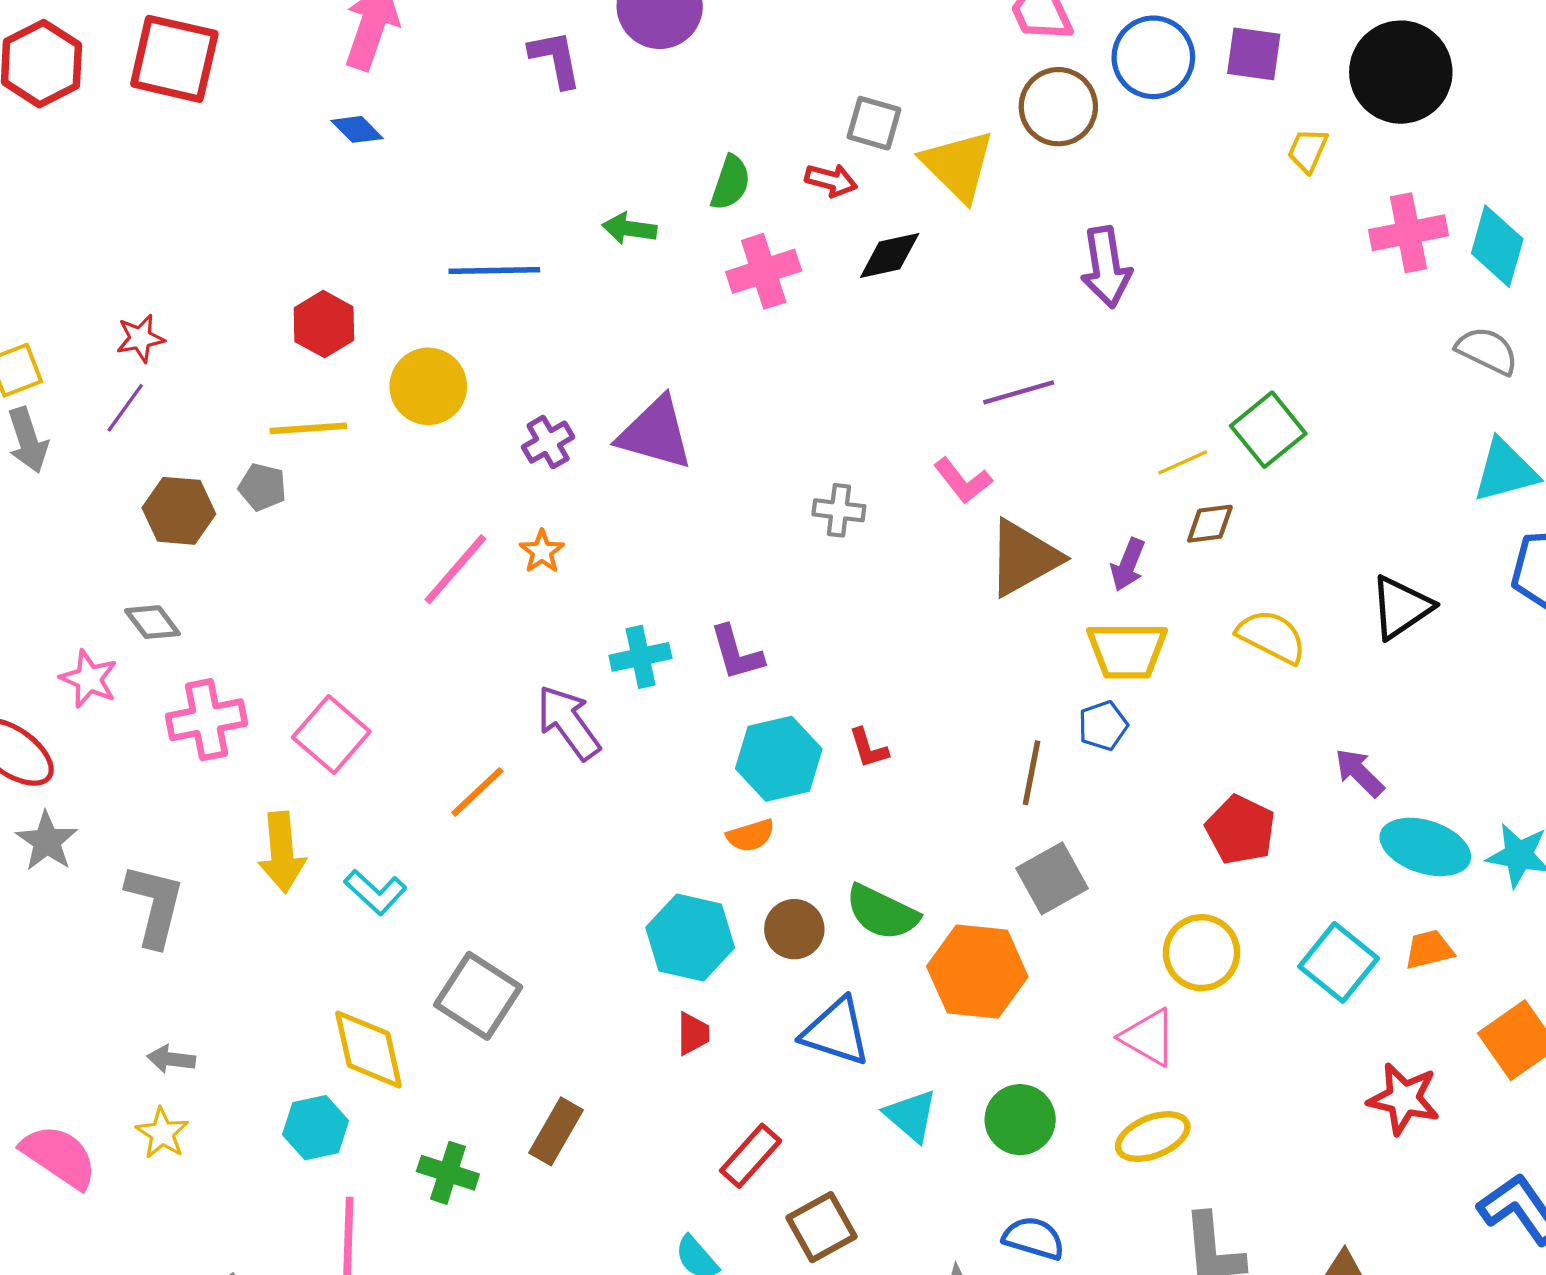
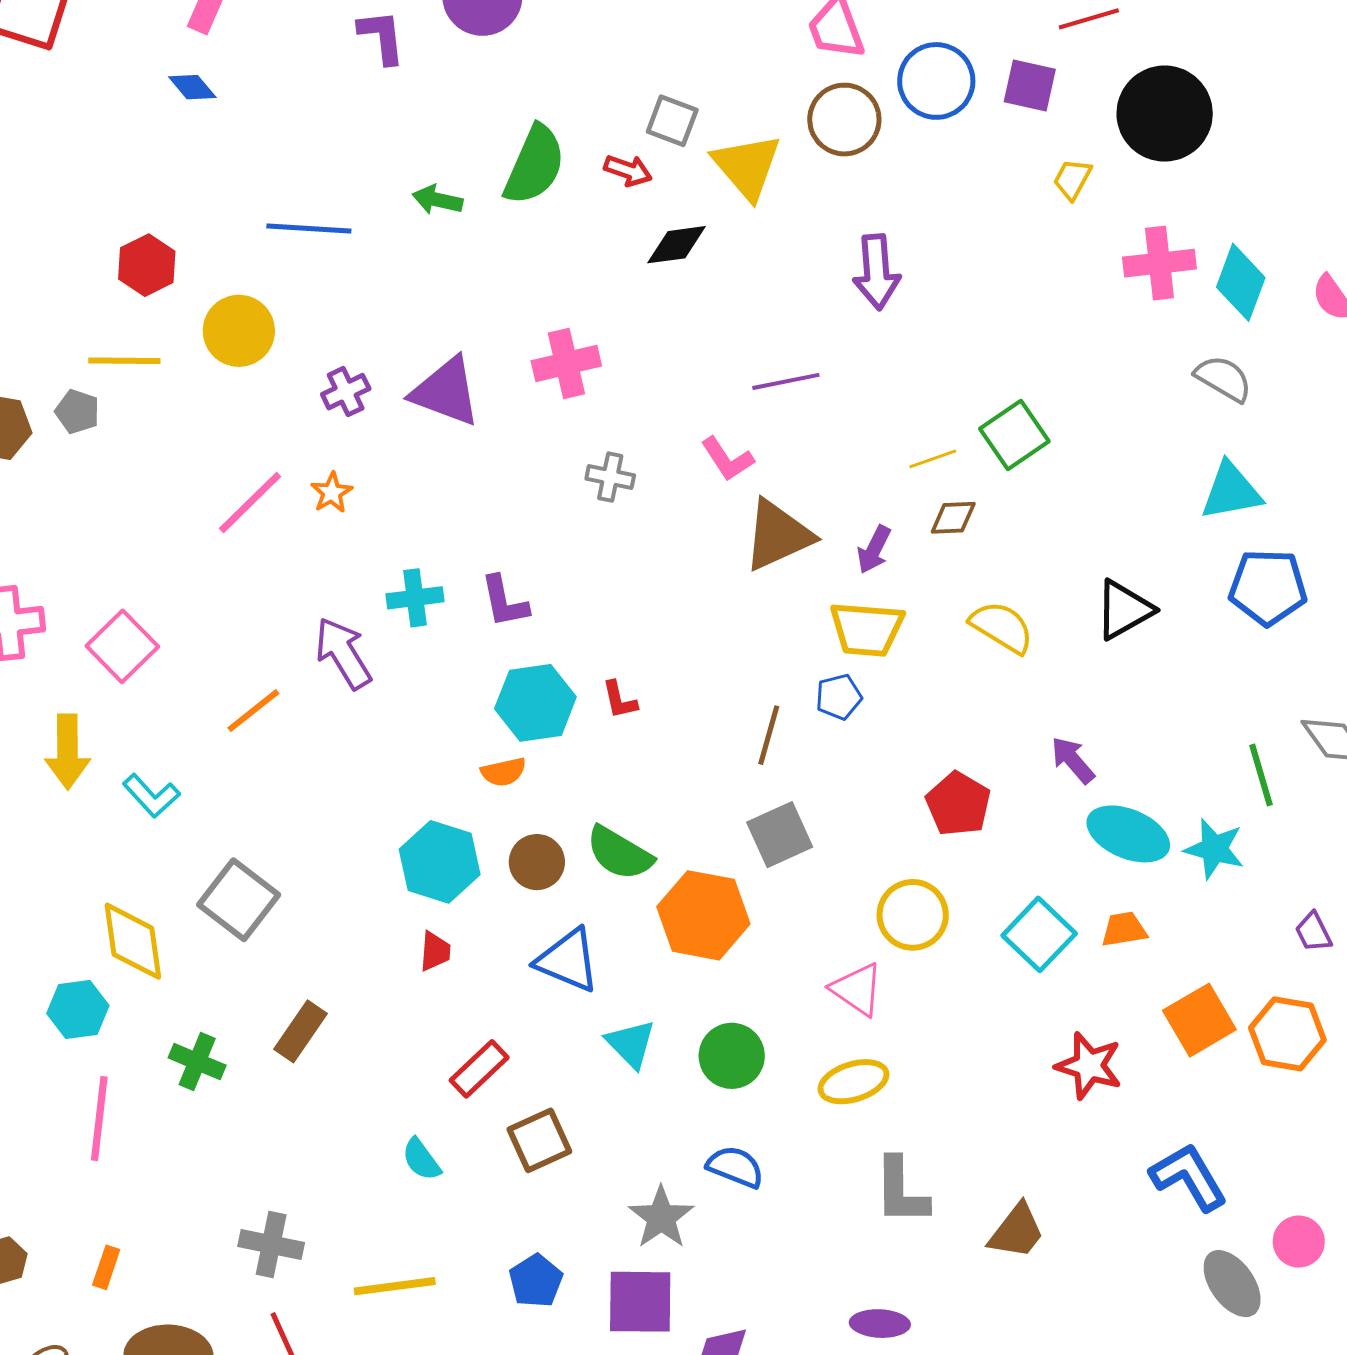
green semicircle: (730, 183) -> (535, 165), size x1.6
pink cross: (764, 271) -> (566, 363), moved

